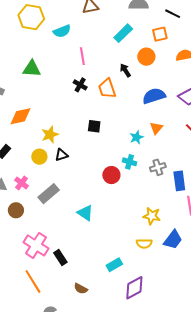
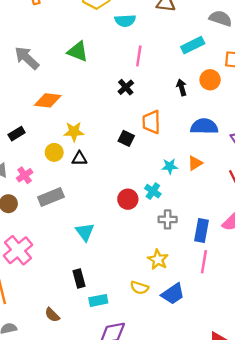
orange trapezoid: (107, 89) -> (151, 122), moved
gray cross: (158, 167) -> (168, 219), moved
black rectangle: (60, 258) -> (79, 279), moved

